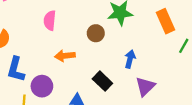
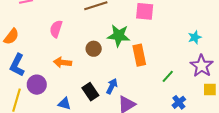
orange rectangle: (166, 21) -> (139, 55), moved
blue arrow: (130, 59) -> (112, 86), moved

